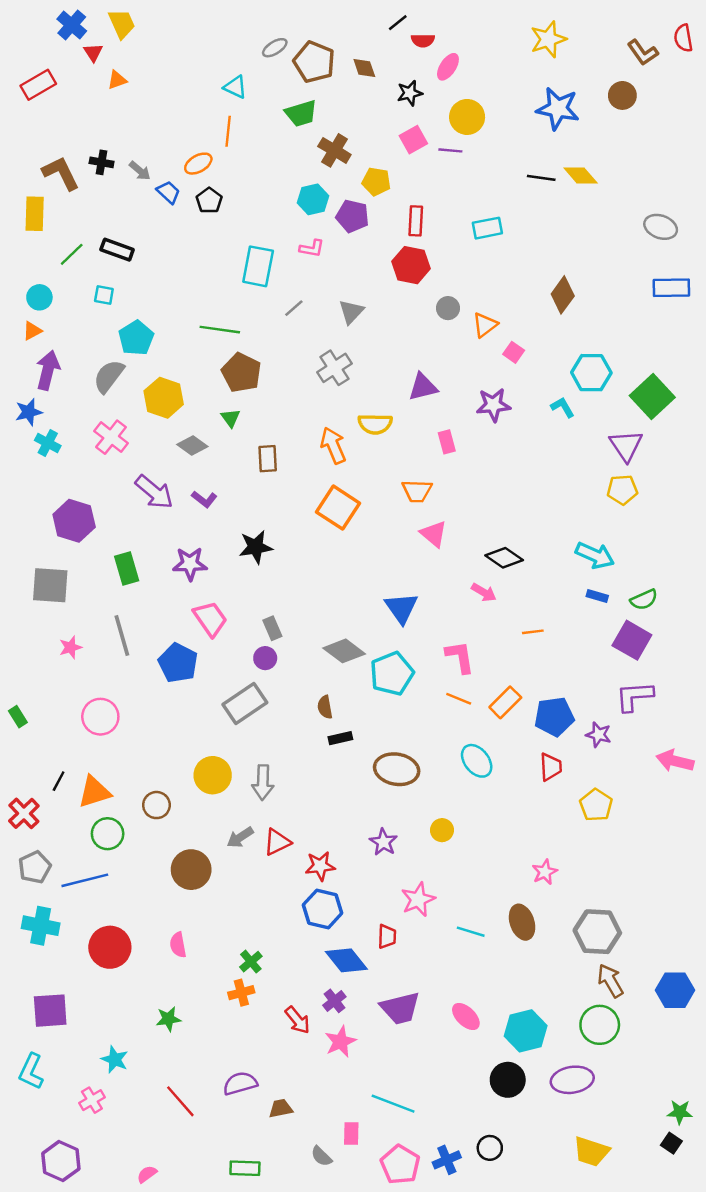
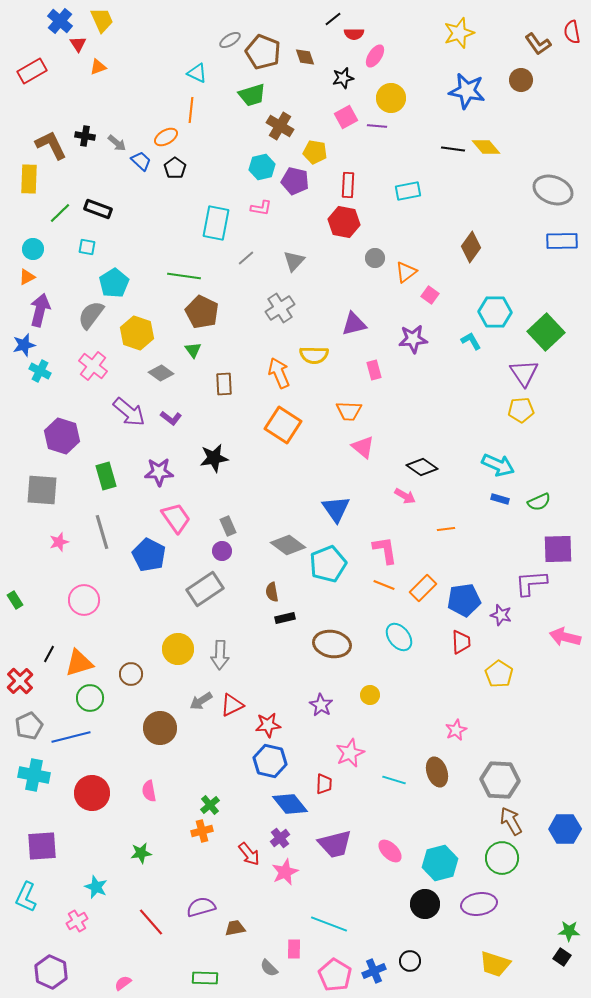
gray ellipse: (661, 227) -> (553, 190), size x1.4
purple square: (632, 640) -> (558, 549), moved, turned -32

